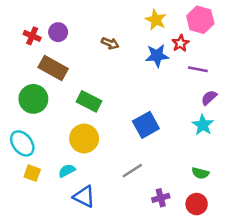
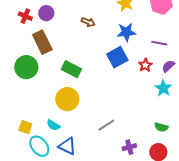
red star: (181, 43) -> (145, 65), moved
brown rectangle: (53, 68) -> (42, 42), turned 35
blue square: (146, 125) -> (117, 57), moved
cyan ellipse: (22, 143) -> (39, 146), moved
cyan semicircle: (67, 171) -> (53, 125), turned -120

